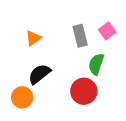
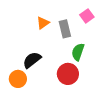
pink square: (107, 31) -> (87, 16), moved
orange triangle: (33, 38) -> (43, 23), moved

